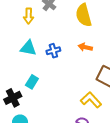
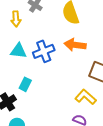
orange arrow: (85, 47) -> (75, 45), size x1.5
blue cross: (53, 51) -> (44, 51), size x1.5

